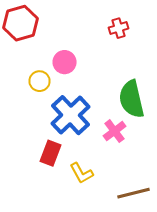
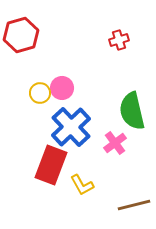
pink circle: (64, 62) -> (62, 88), moved
red rectangle: (50, 153) -> (51, 165), size x1.5

